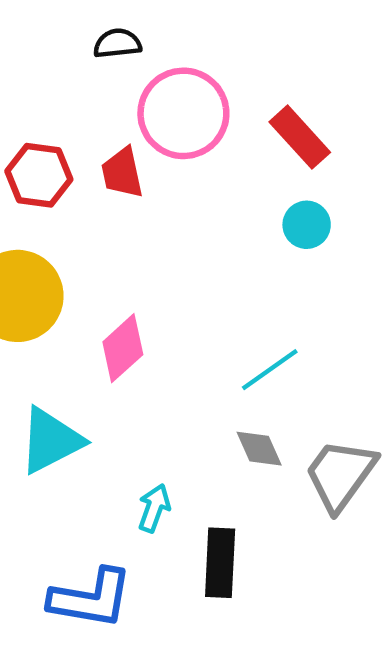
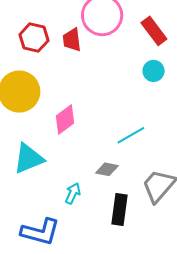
gray diamond: (259, 449) -> (107, 169), moved, turned -60
black rectangle: (220, 563) -> (120, 210), moved

